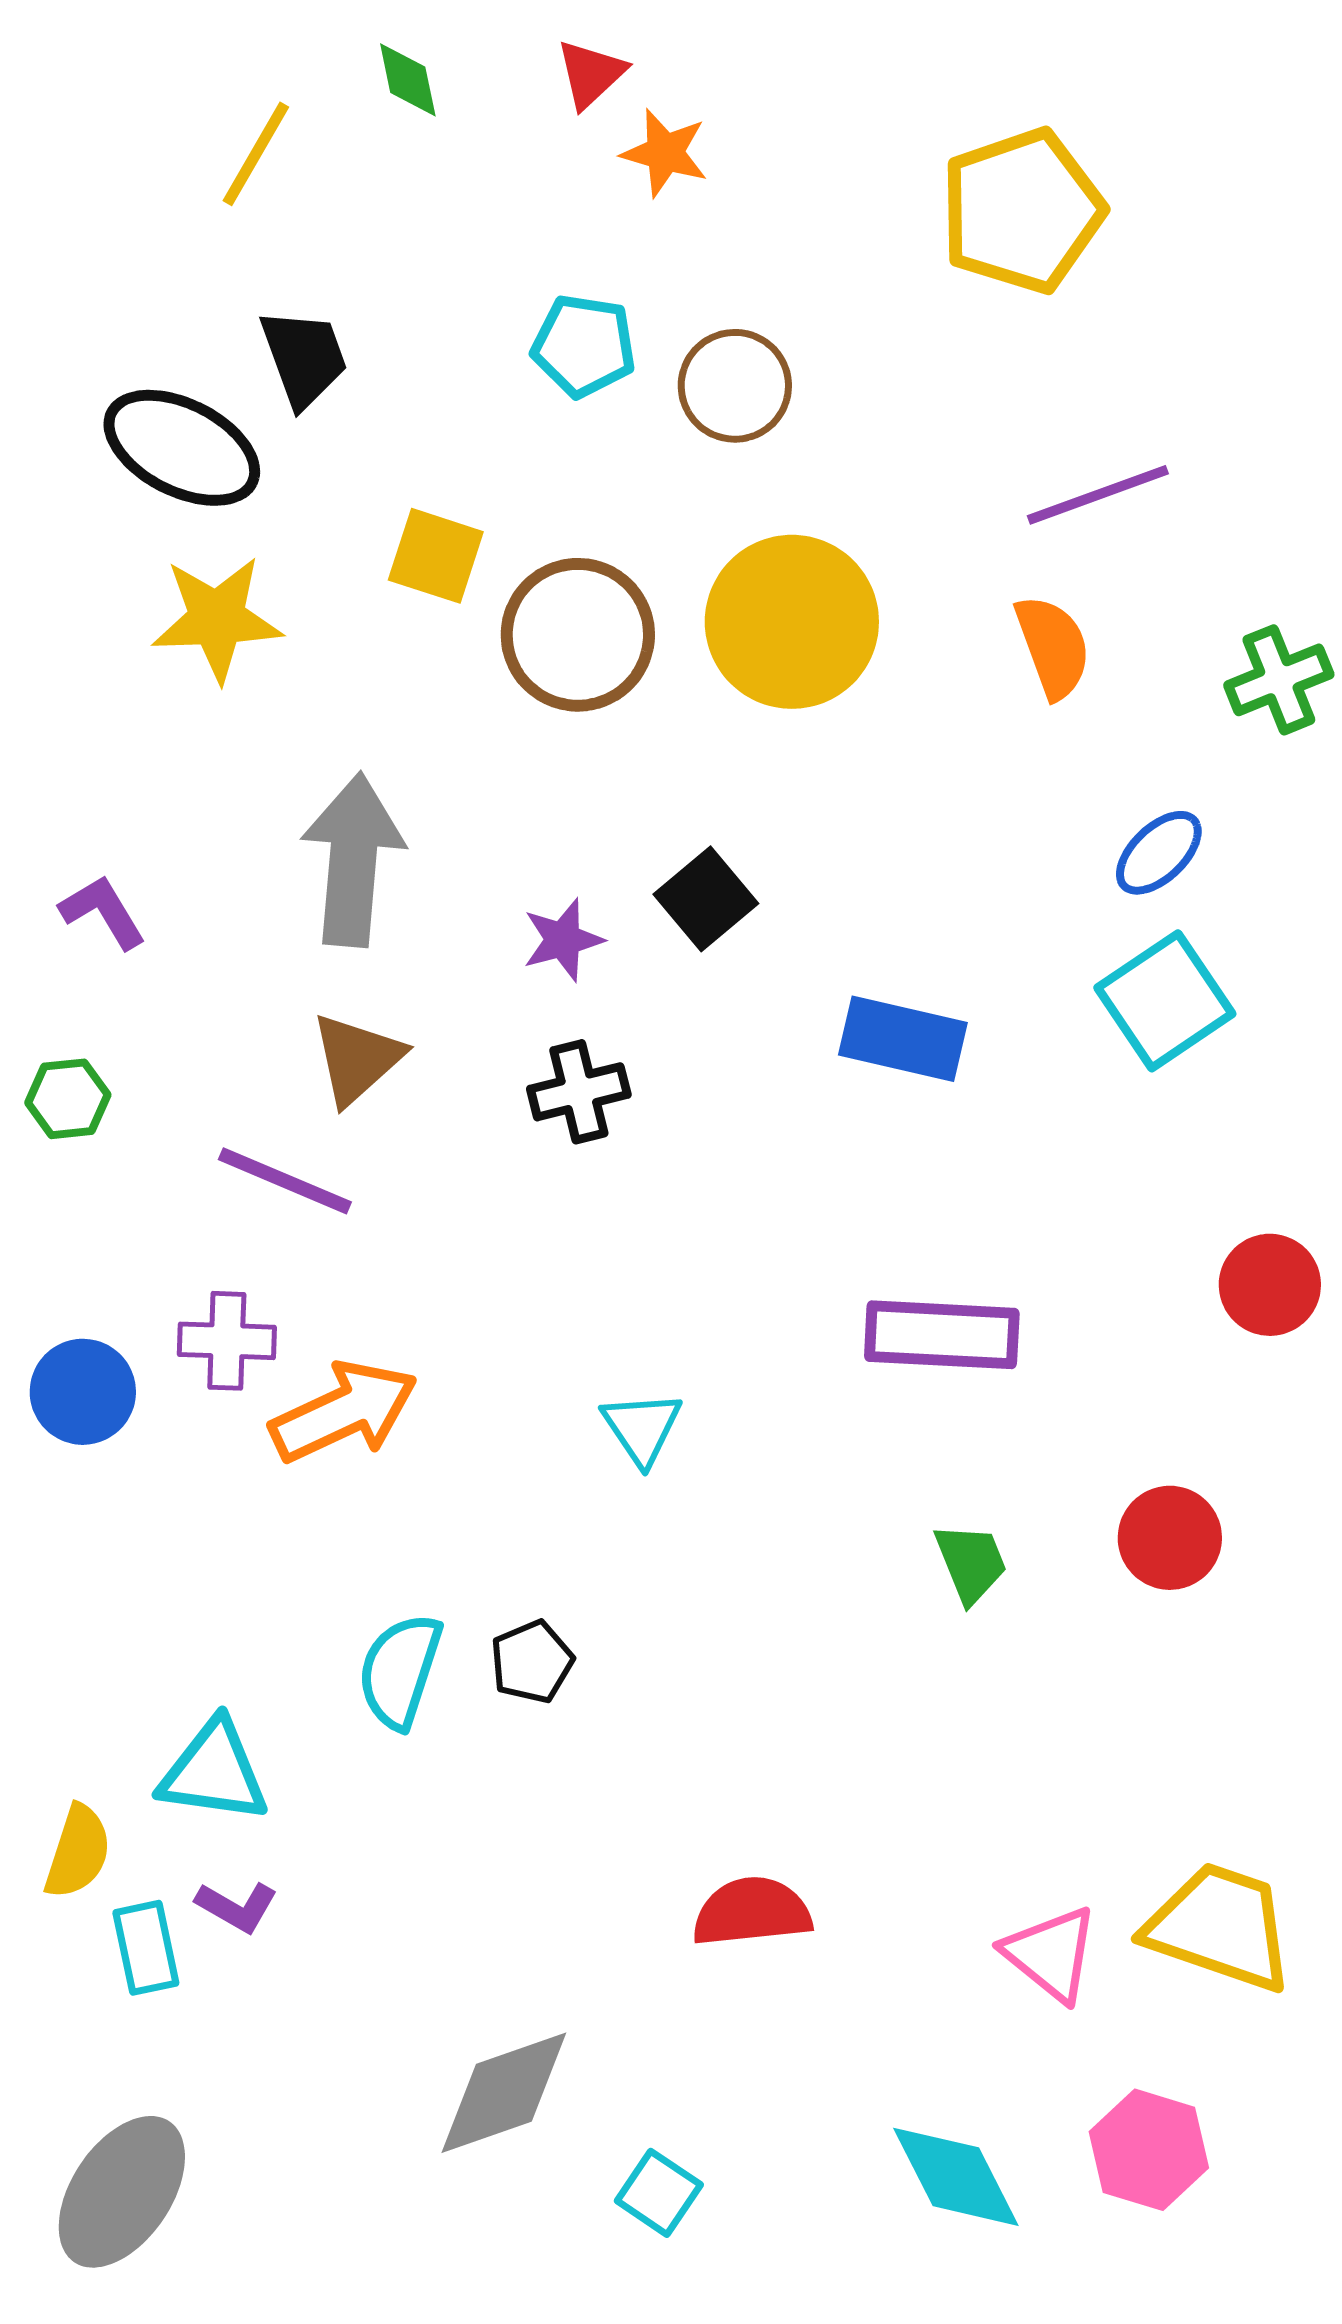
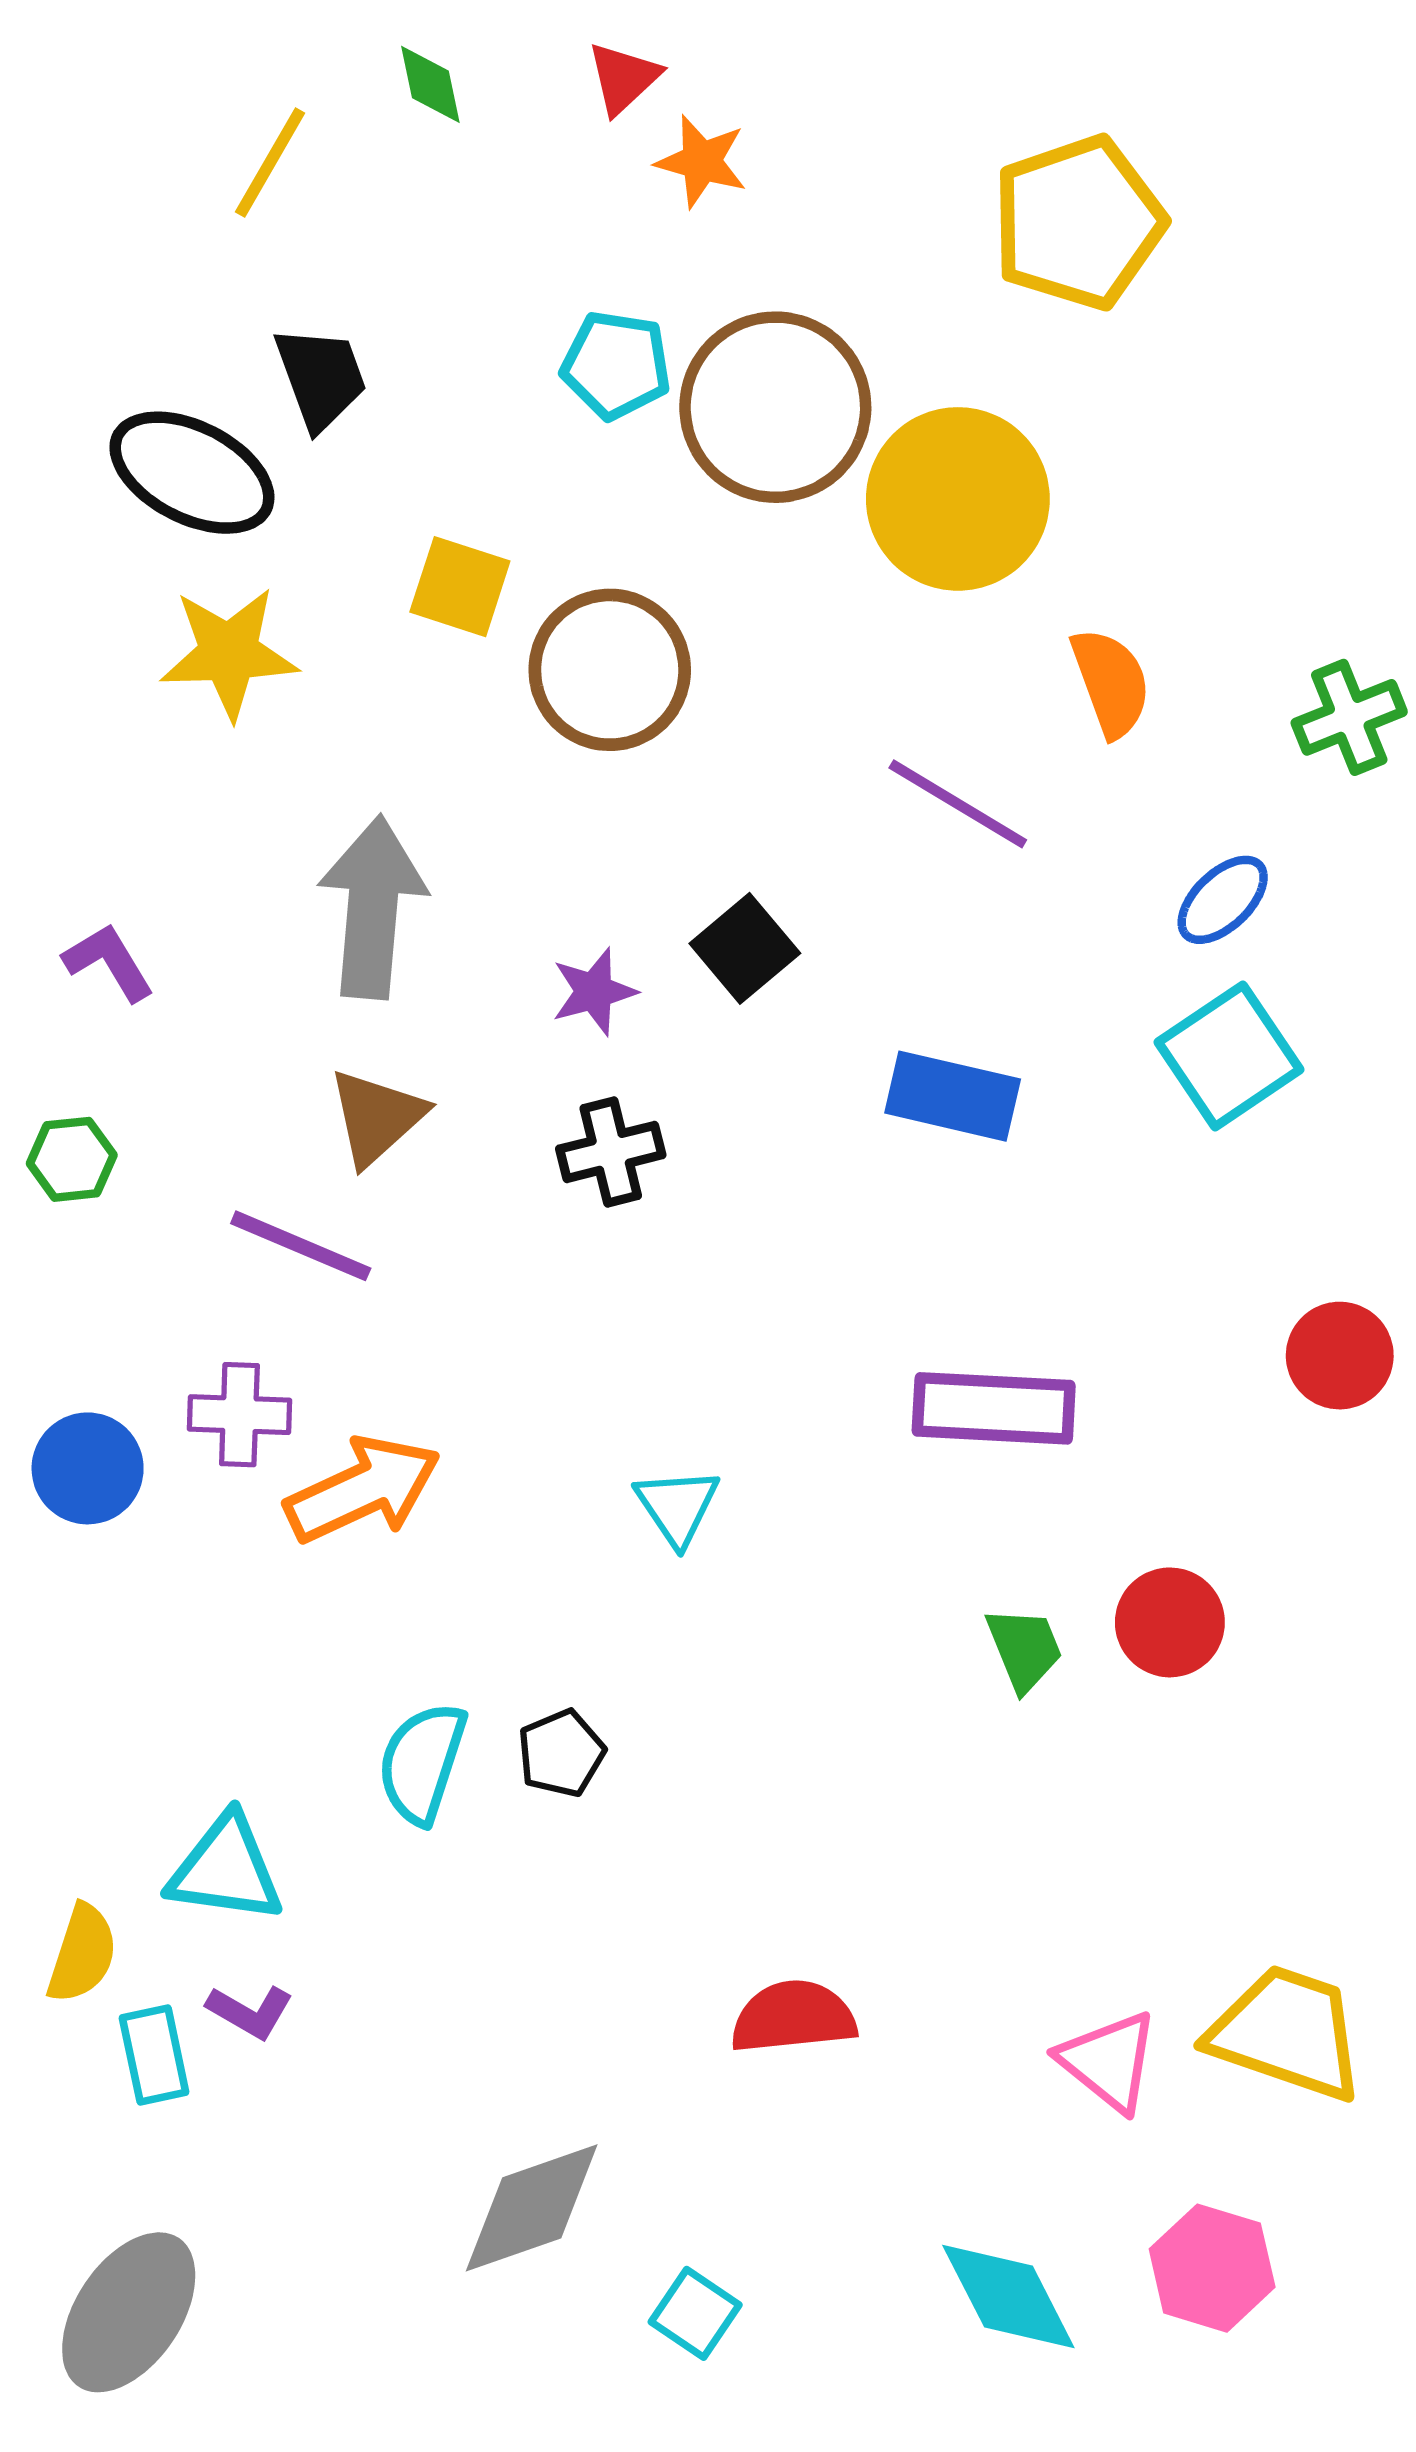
brown circle: (735, 386) -> (775, 407), size x1.6
purple line: (1098, 495) -> (958, 804), moved, turned 51
yellow circle: (792, 622) -> (958, 499), moved
red circle: (1170, 1538) -> (1170, 1622), moved

